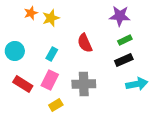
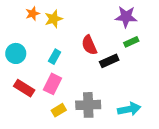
black rectangle: (124, 60) -> (109, 61), moved
gray cross: (84, 84) -> (88, 105), moved
cyan arrow: (137, 84) -> (129, 109), moved

